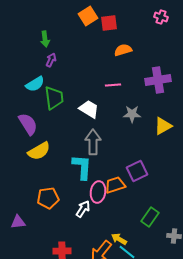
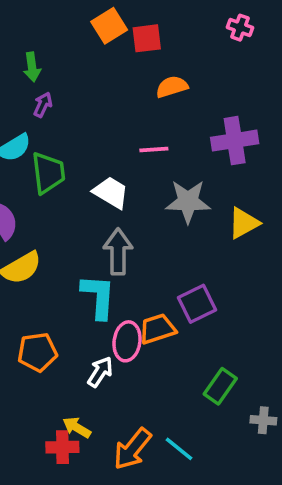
gray star: (132, 114) -> (188, 201), size x1.4
yellow arrow: (119, 239) -> (77, 427), moved

